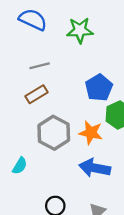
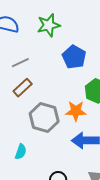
blue pentagon: (99, 88) -> (74, 57), moved

